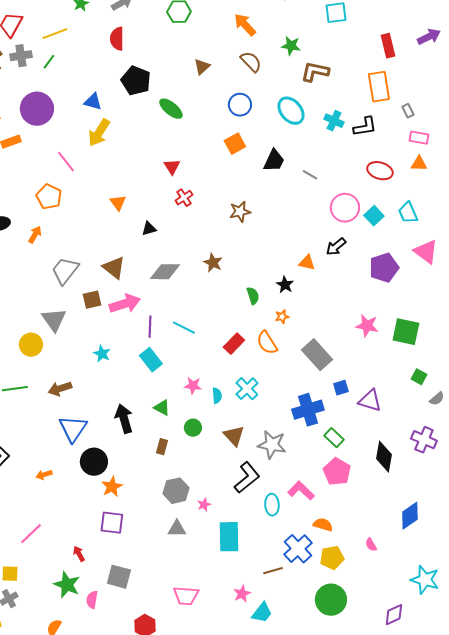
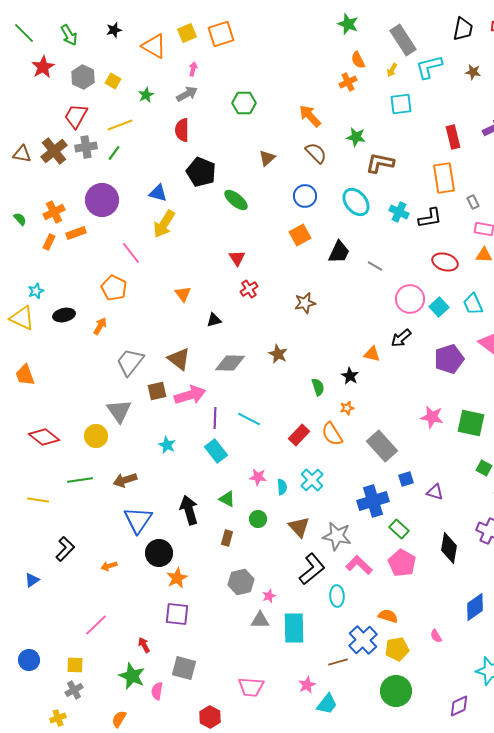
purple triangle: (370, 401) -> (435, 492), size x0.7
pink L-shape: (301, 491) -> (359, 565), moved
gray triangle: (177, 529) -> (260, 620), moved

